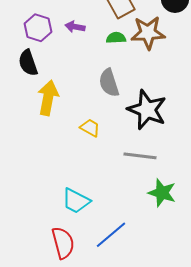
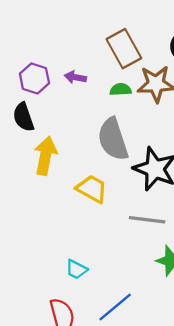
gray semicircle: (109, 83) -> (113, 139), size x1.4
yellow trapezoid: (90, 128) -> (92, 189), size x1.4
cyan trapezoid: (76, 201) -> (76, 269), size x0.7

